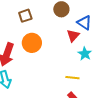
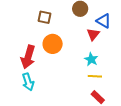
brown square: (25, 16) -> (44, 17), turned 32
cyan star: (85, 54) -> (91, 59), moved

